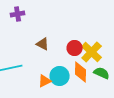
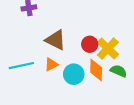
brown triangle: (43, 44) -> (56, 40), size x1.5
orange triangle: (45, 81) -> (51, 65), moved

